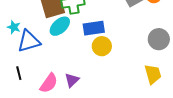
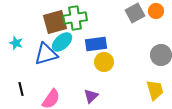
blue triangle: (29, 41) -> (46, 54), moved
purple triangle: (72, 80) -> (91, 96), moved

